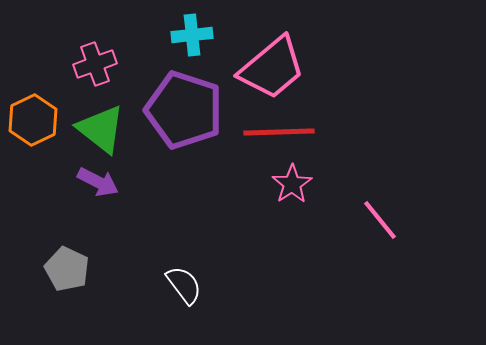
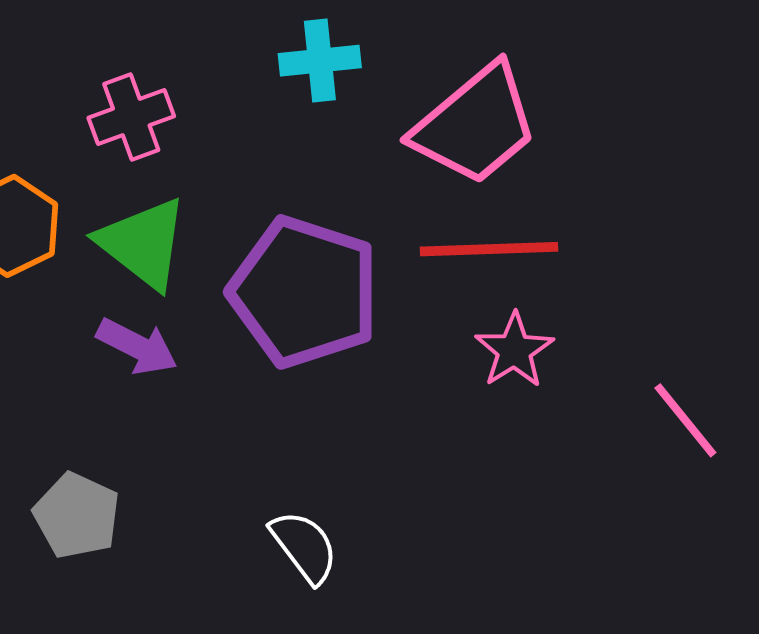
purple pentagon: (184, 110) -> (304, 292), moved

